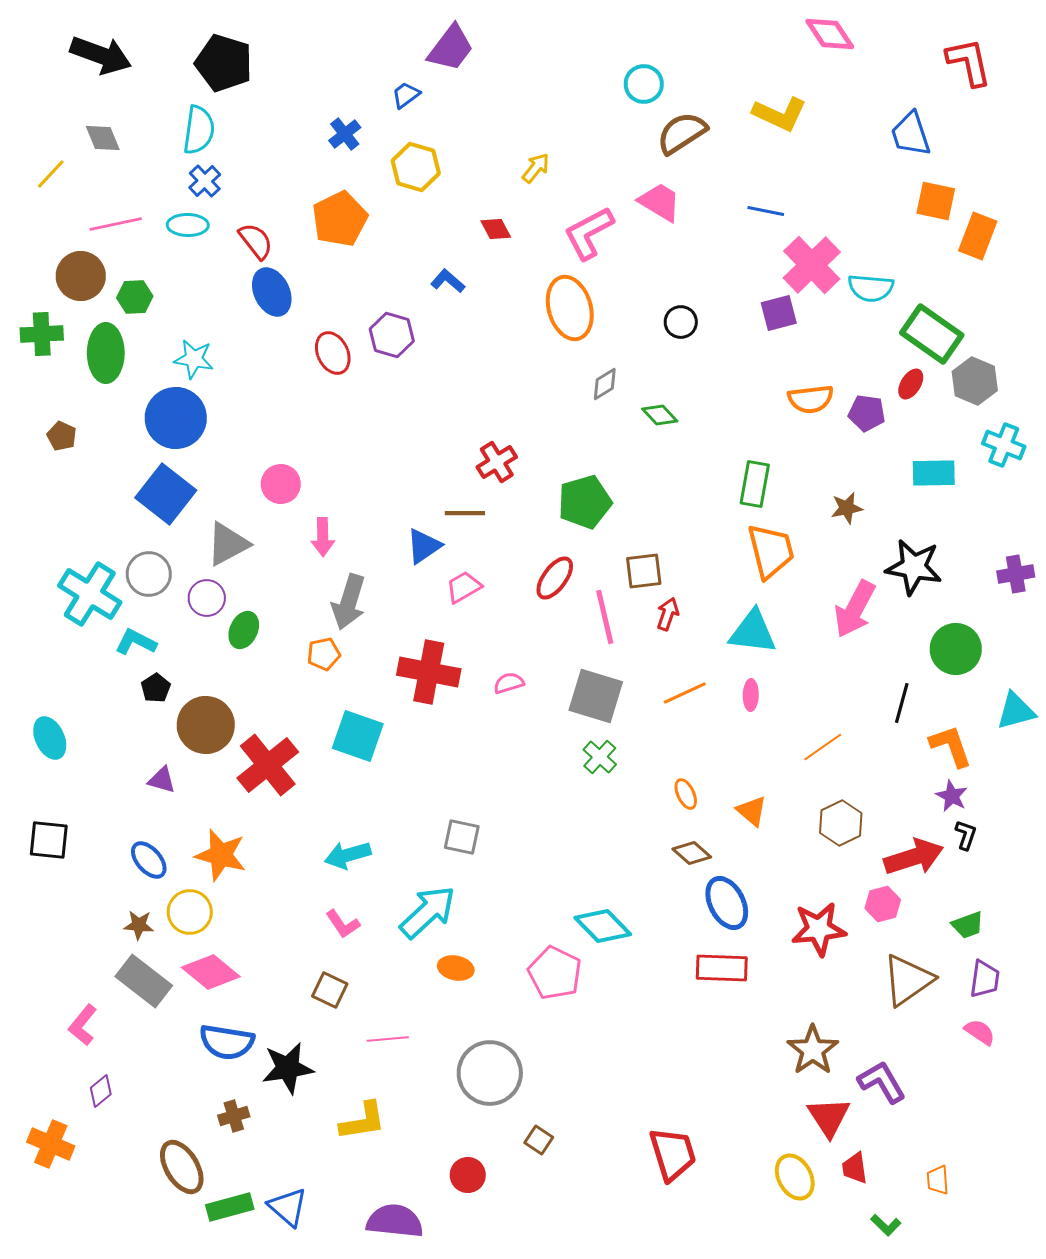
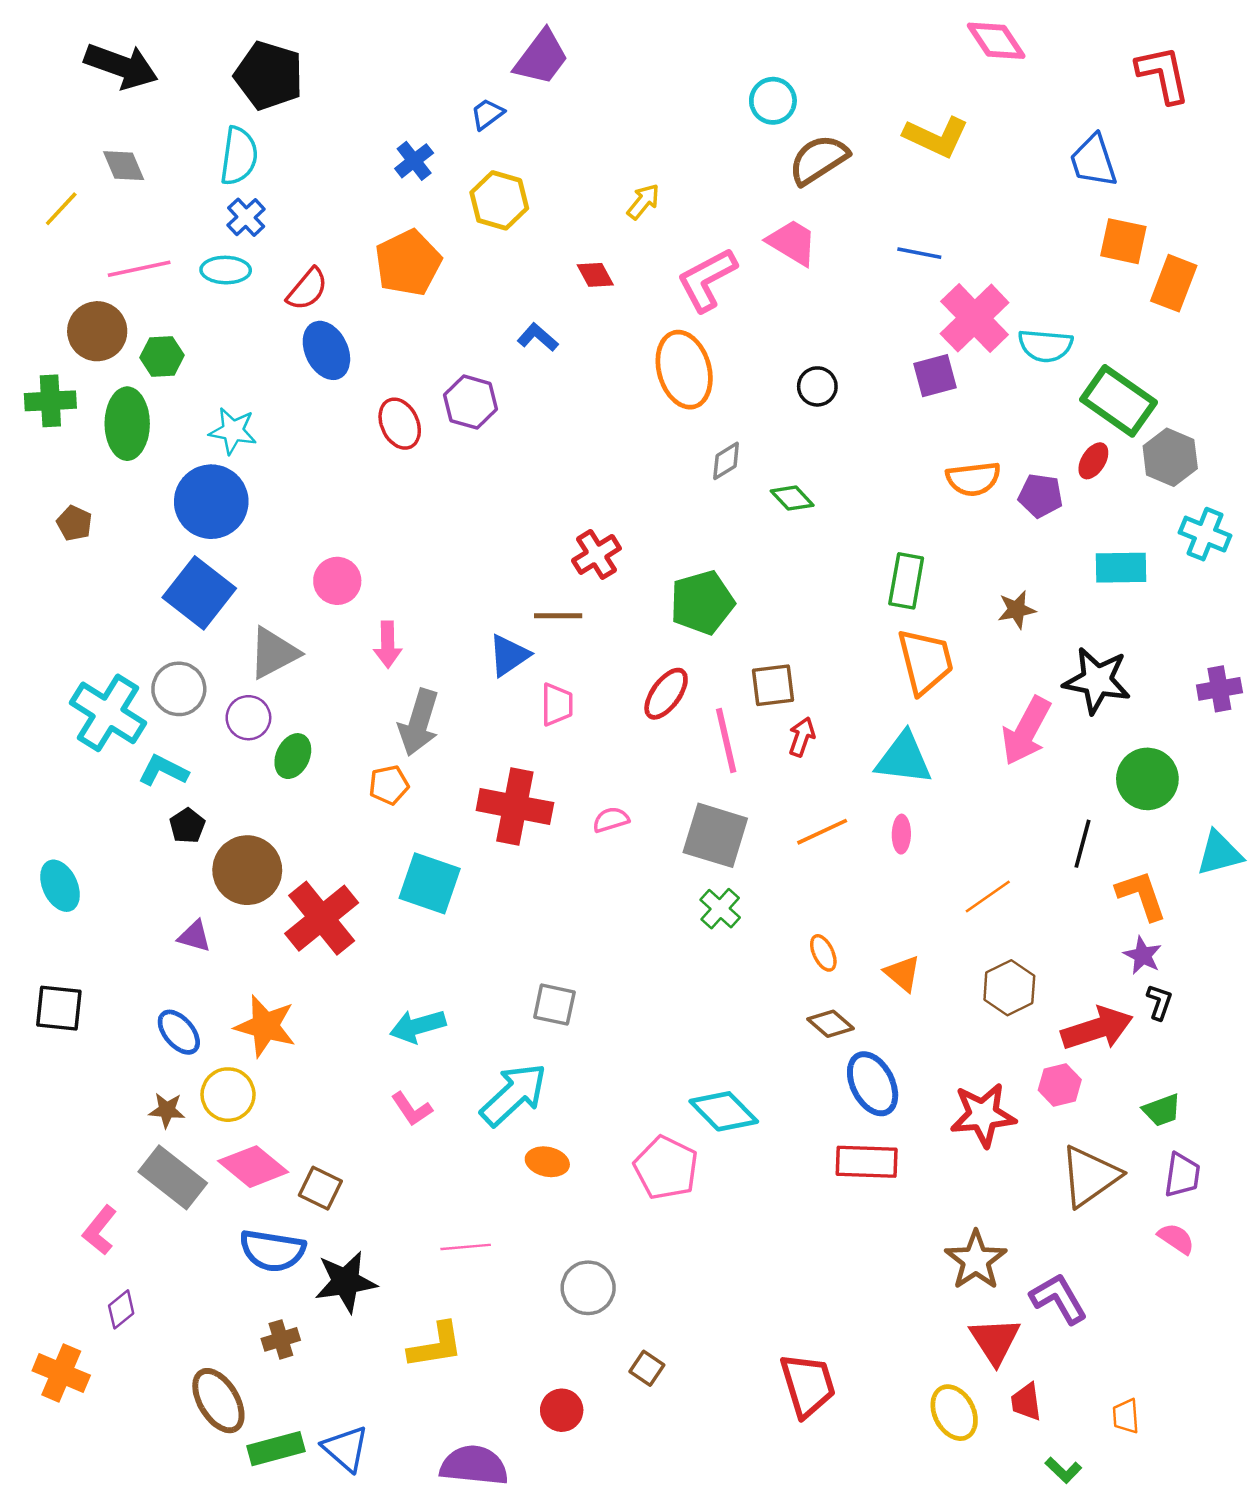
red semicircle: (256, 241) -> (307, 289), turned 78
pink trapezoid: (464, 587) -> (557, 704), turned 120
brown square: (330, 990) -> (320, 1188), moved
gray circle: (490, 1073) -> (588, 1288), size x0.7

